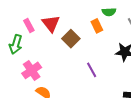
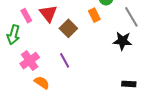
purple line: (92, 70) -> (65, 60), moved

